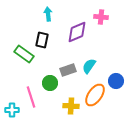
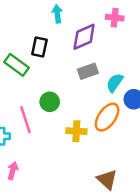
cyan arrow: (48, 14) -> (57, 14), moved
cyan semicircle: (89, 66) -> (115, 83), moved
gray rectangle: (68, 70) -> (88, 71), moved

